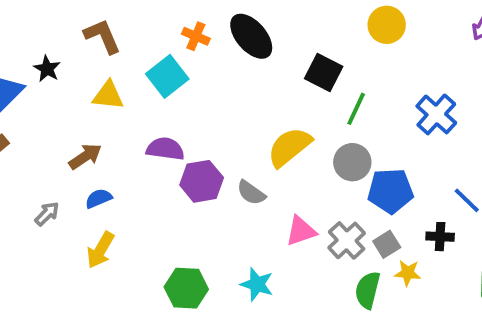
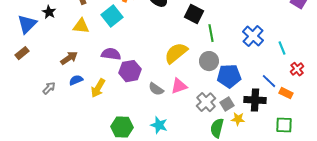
green line: (356, 109) -> (211, 33), turned -36
gray semicircle: (251, 193) -> (156, 89), moved
pink triangle: (301, 231) -> (179, 86), moved
black cross: (440, 237) -> (255, 100), size x1.5
yellow arrow: (100, 250) -> (98, 88), moved

